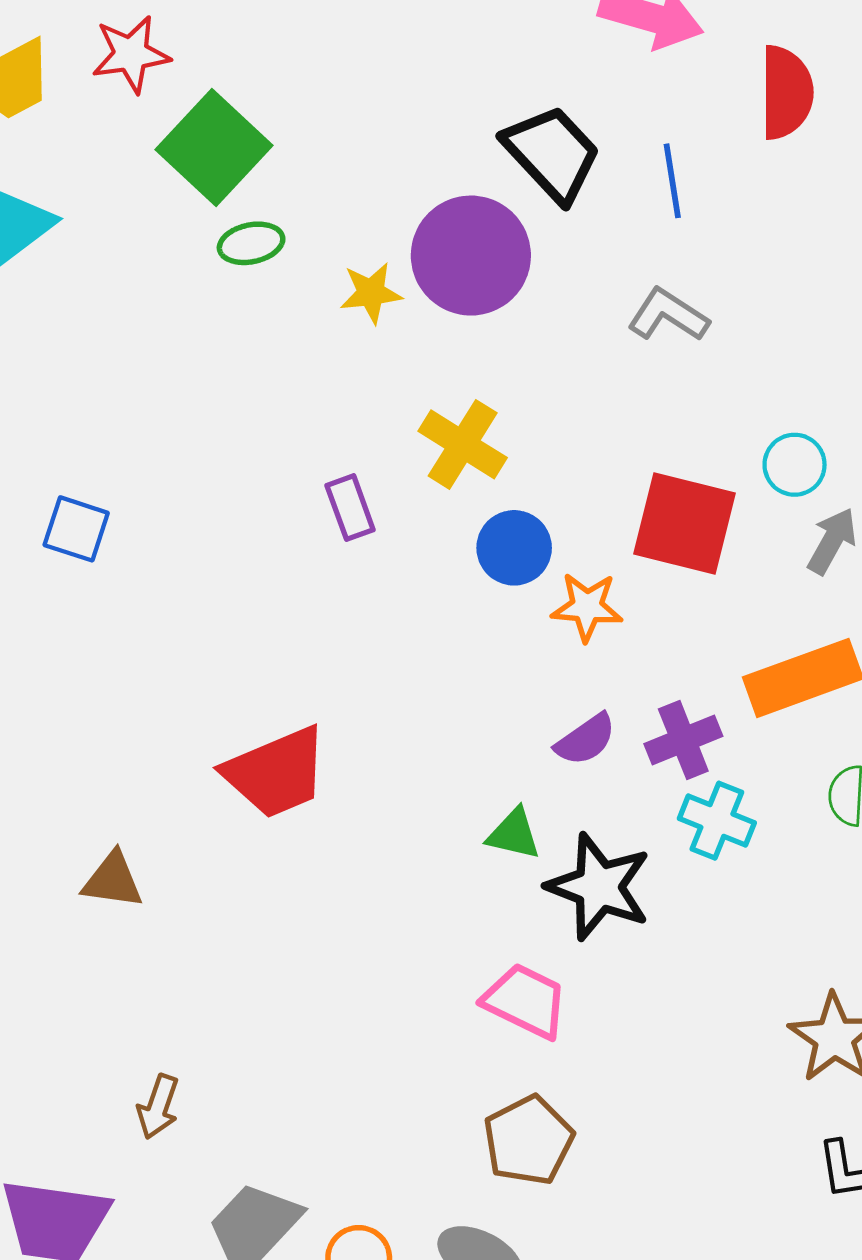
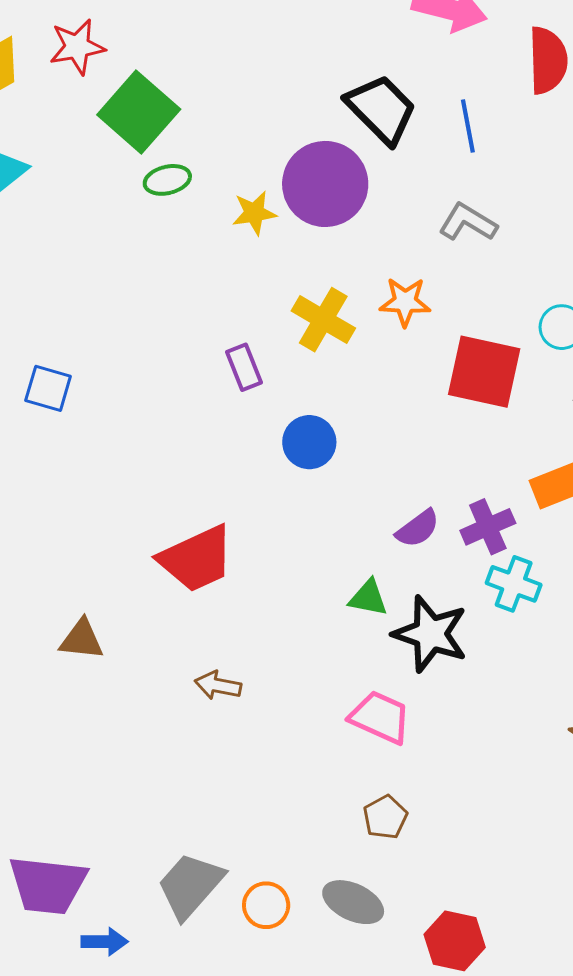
blue circle: (514, 548) -> (309, 442), moved
orange star: (587, 607) -> (405, 302), moved
brown arrow: (158, 1107) -> (218, 685), moved, turned 84
brown pentagon: (528, 1140) -> (385, 817), size x0.7

